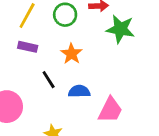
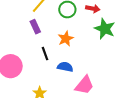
purple rectangle: (28, 47) -> (35, 27), turned 40

